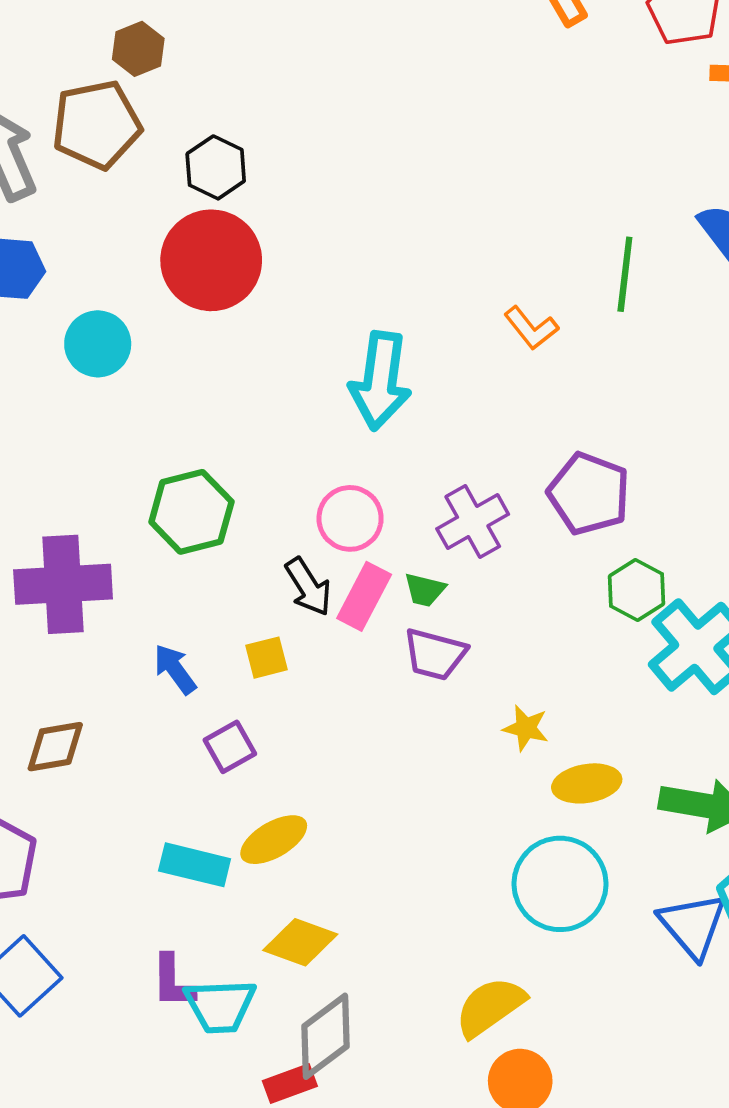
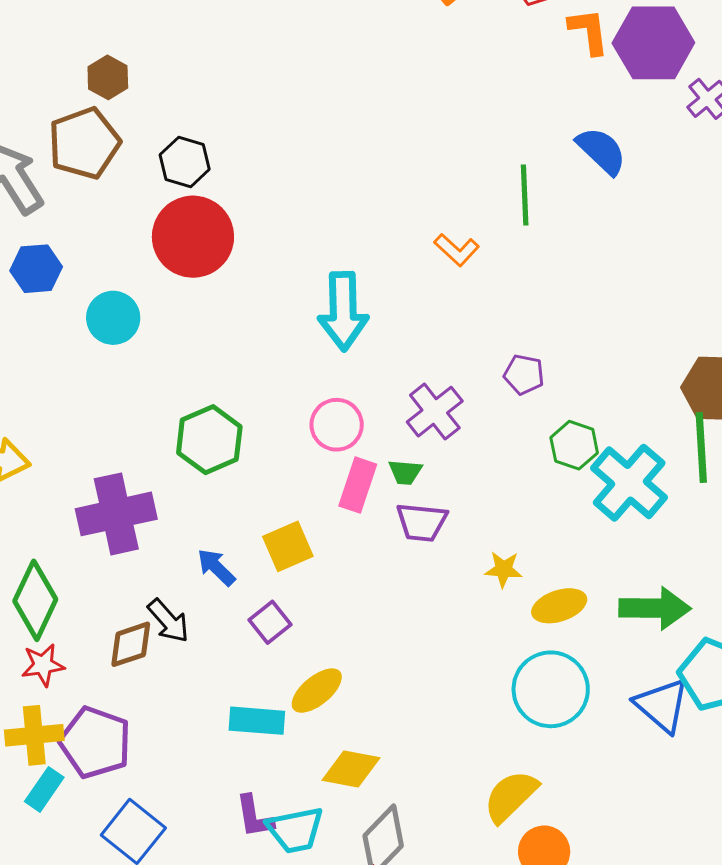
purple pentagon: (589, 494) -> (524, 374), size x0.6
black arrow: (308, 587) -> (168, 621), moved
yellow square: (267, 658) -> (288, 546), size x1.4

